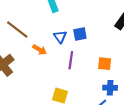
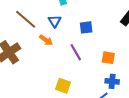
blue triangle: (60, 37) -> (55, 21), moved
purple line: (71, 60) -> (76, 52), turned -42

